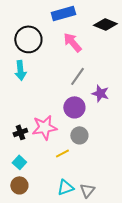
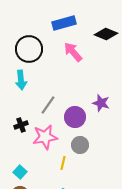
gray line: (77, 76) -> (48, 105), moved
black cross: (20, 132) -> (21, 125), moved
yellow line: (62, 153) -> (63, 163), turned -48

